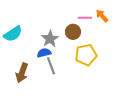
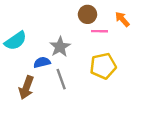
pink line: (85, 18) -> (99, 31), moved
brown circle: (73, 32) -> (87, 14), moved
blue semicircle: (44, 53) -> (42, 62), moved

